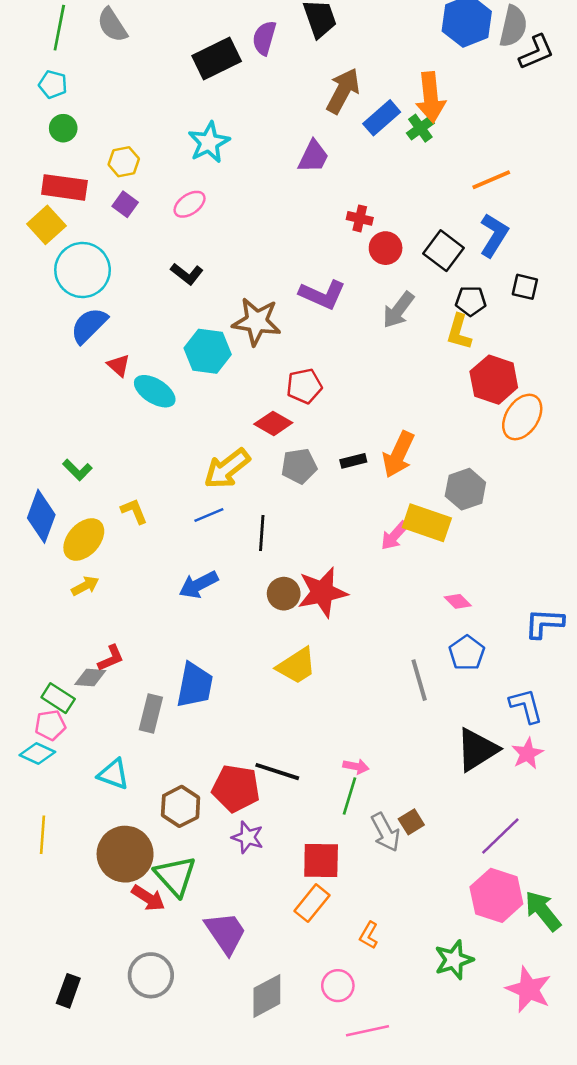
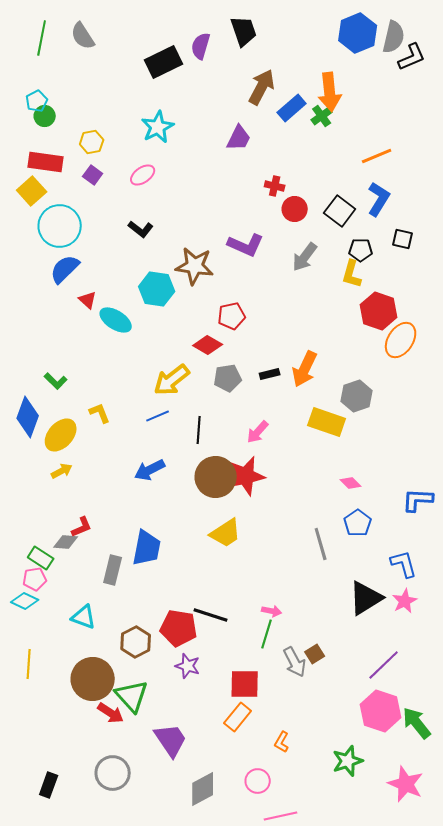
cyan pentagon: (53, 84) -> (37, 101), moved, turned 30
pink arrow: (395, 536) -> (258, 432), moved
brown circle: (284, 594) -> (216, 477), size x1.6

